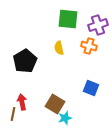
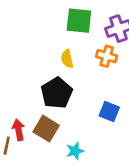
black pentagon: (25, 61) -> (57, 93), moved
brown square: (55, 104) -> (46, 129), moved

